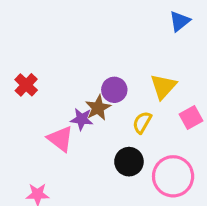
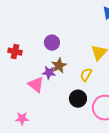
red cross: (26, 85) -> (15, 52), turned -32
purple circle: (114, 90) -> (52, 43), moved

